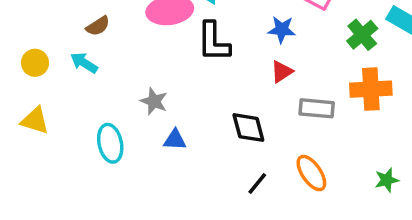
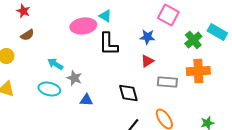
brown semicircle: (98, 26) -> (27, 35), moved
cyan arrow: (84, 63) -> (55, 64), moved
cyan ellipse: (110, 143) -> (49, 89), moved, turned -65

